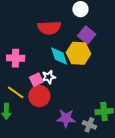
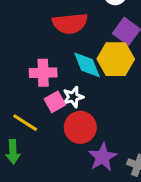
pink cross: (16, 58) -> (43, 73), moved
red circle: (39, 96) -> (80, 127), moved
purple star: (66, 118) -> (102, 157), turned -30

